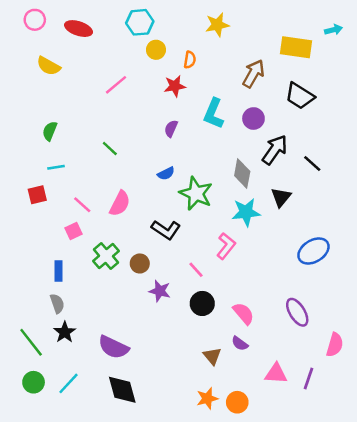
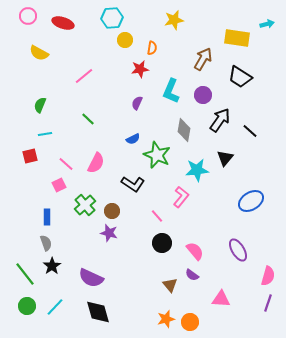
pink line: (116, 85) -> (84, 76), moved
gray diamond: (242, 174) -> (184, 130), moved
purple star: (160, 291) -> (109, 233), moved
purple line: (308, 378) -> (268, 303), moved

